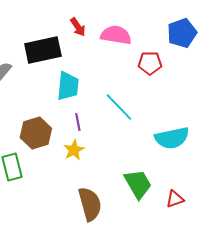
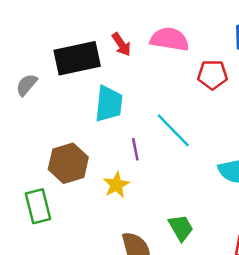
red arrow: (78, 27) -> (121, 44), moved
purple line: (78, 122) -> (135, 149), moved
green trapezoid: (138, 184) -> (181, 228), moved, size x0.7

